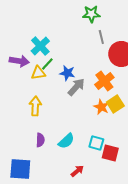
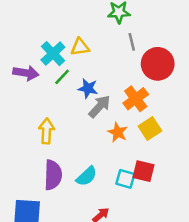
yellow triangle: (38, 73) -> (80, 47), moved
orange star: (101, 107) -> (118, 132), moved
purple semicircle: (40, 140) -> (53, 175), size x1.6
red square: (110, 153) -> (143, 171), moved

